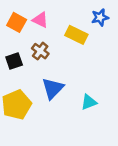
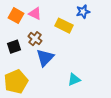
blue triangle: (53, 88) -> (45, 58), moved

